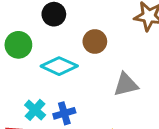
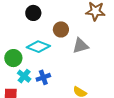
green circle: (18, 45) -> (13, 58), moved
gray triangle: (126, 85) -> (81, 46), moved

